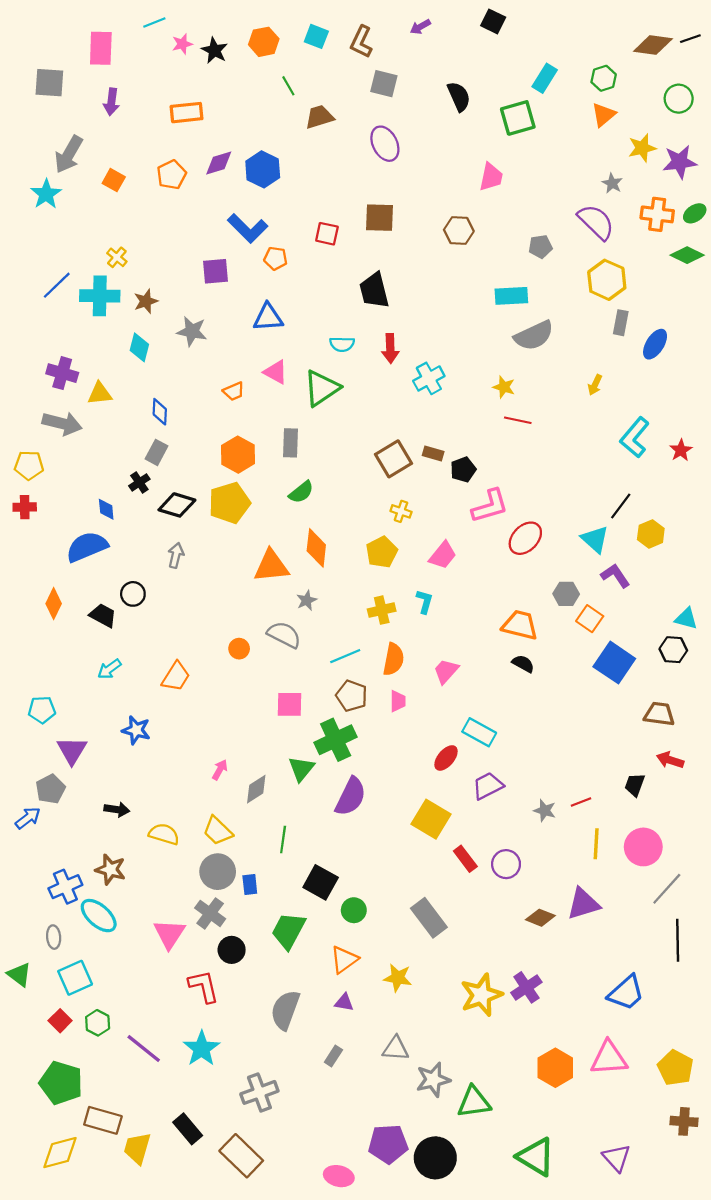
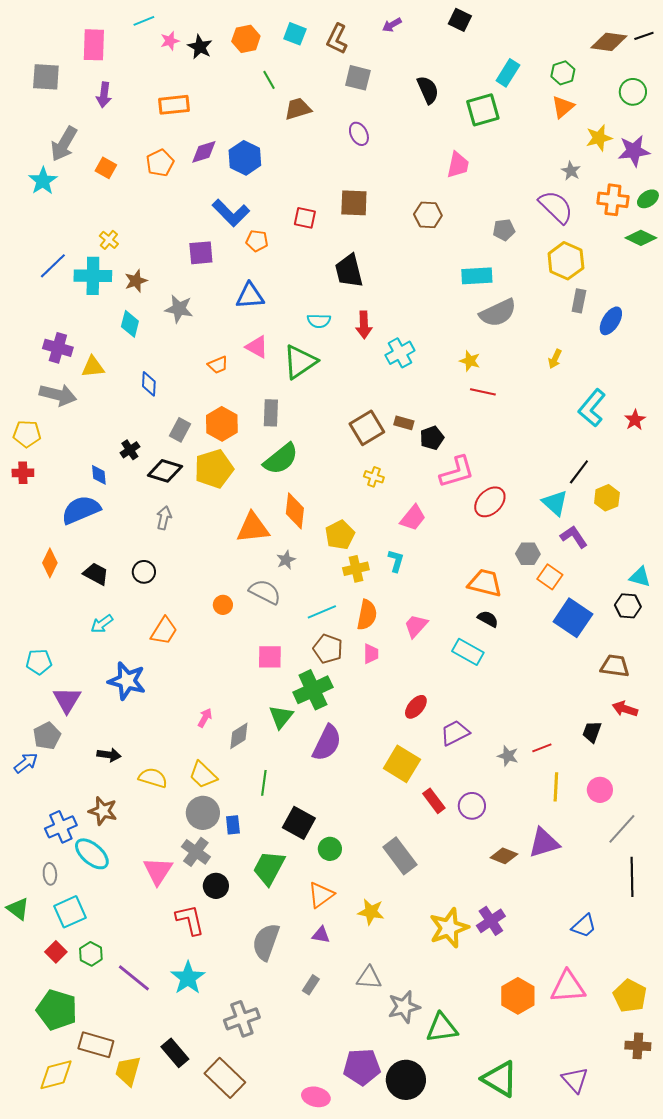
purple ellipse: (385, 144) -> (359, 134), size x0.7
gray rectangle: (157, 452) -> (180, 430), moved
green semicircle: (301, 492) -> (281, 459), size x1.5
yellow pentagon: (382, 552) -> (340, 535), moved
black circle: (133, 594) -> (144, 572), moved
blue star: (136, 730) -> (127, 681), size x1.4
cyan rectangle: (479, 732) -> (468, 652), moved
pink circle: (643, 847) -> (600, 790), size x0.7
blue trapezoid: (626, 993) -> (584, 926), size x0.7

